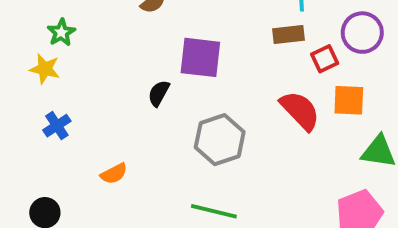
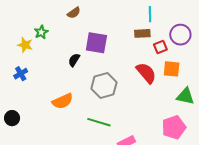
green star: (61, 32) -> (41, 32), moved
yellow star: (45, 69) -> (25, 45), moved
orange semicircle: (114, 174) -> (63, 101), moved, size x1.5

